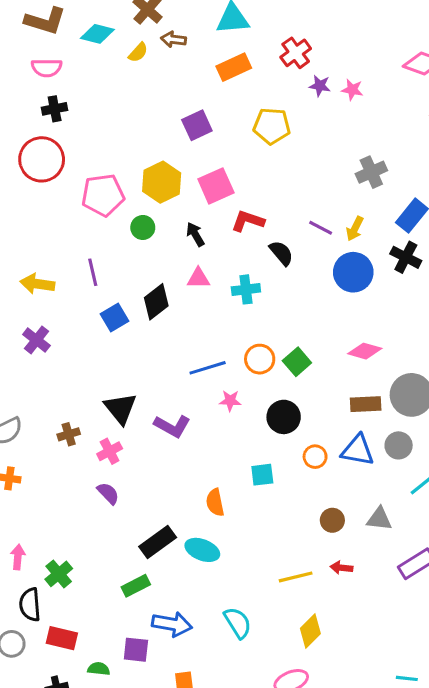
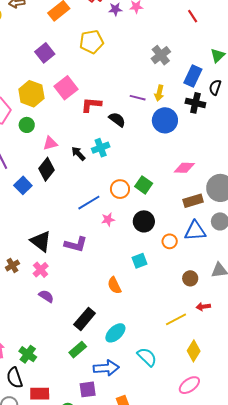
black arrow: (195, 234) -> (78, 154), moved
pink triangle: (198, 278) -> (50, 143), moved
cyan ellipse: (202, 550) -> (115, 333), moved, turned -50

